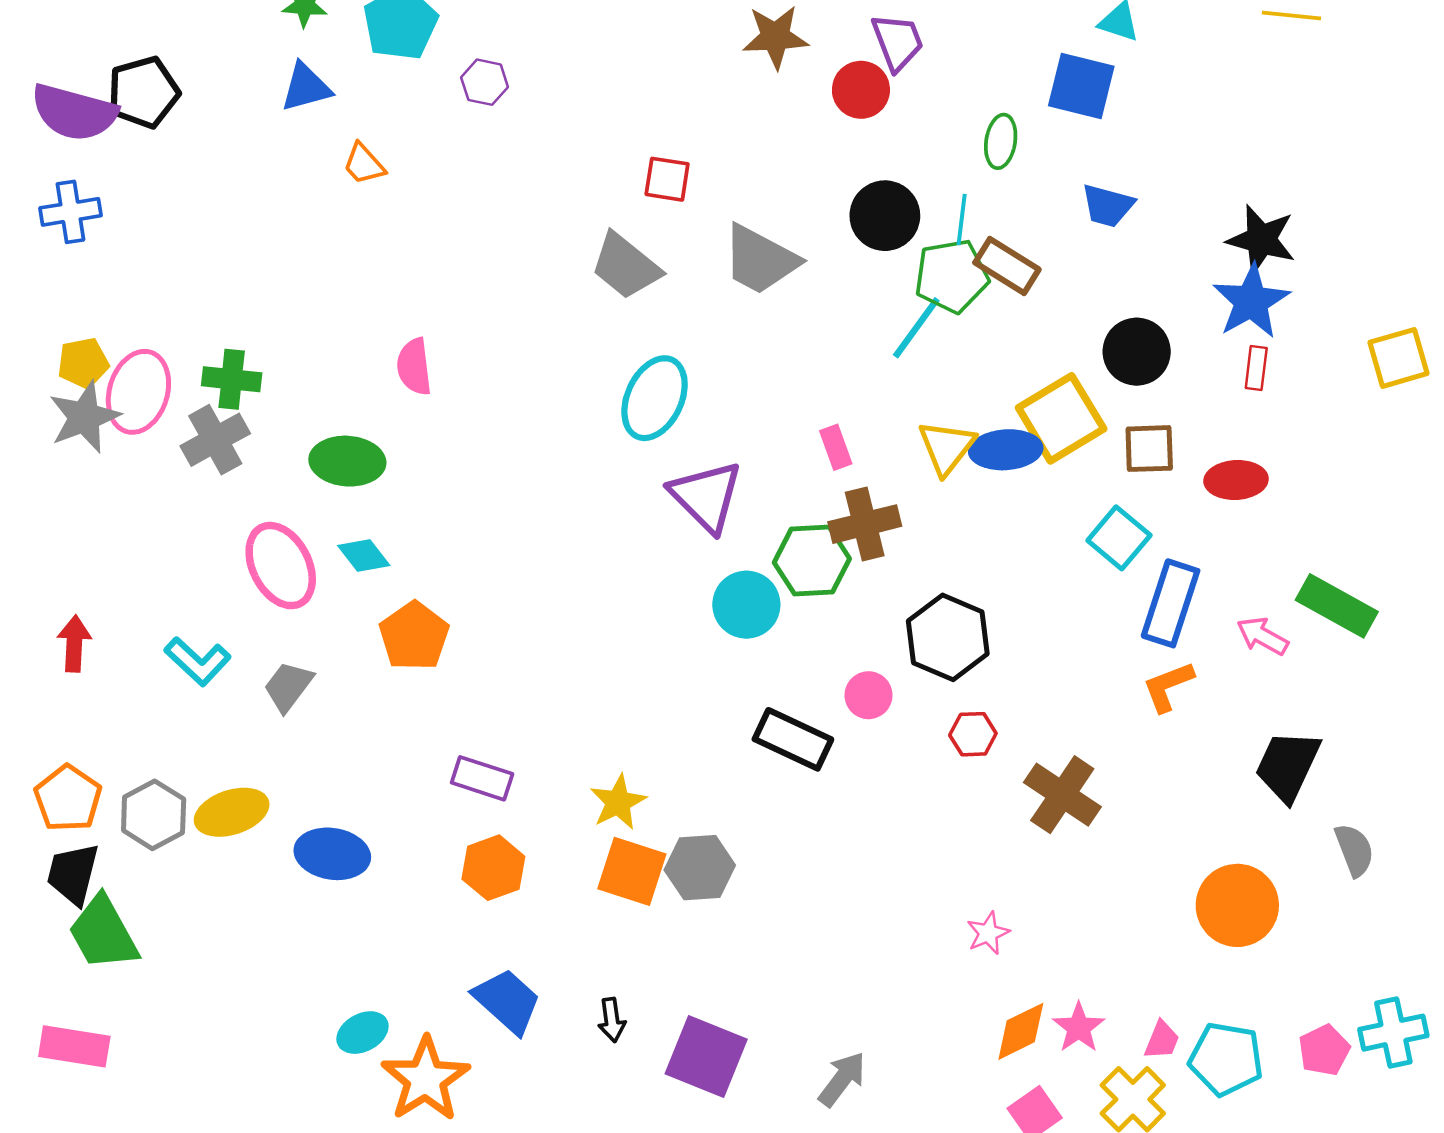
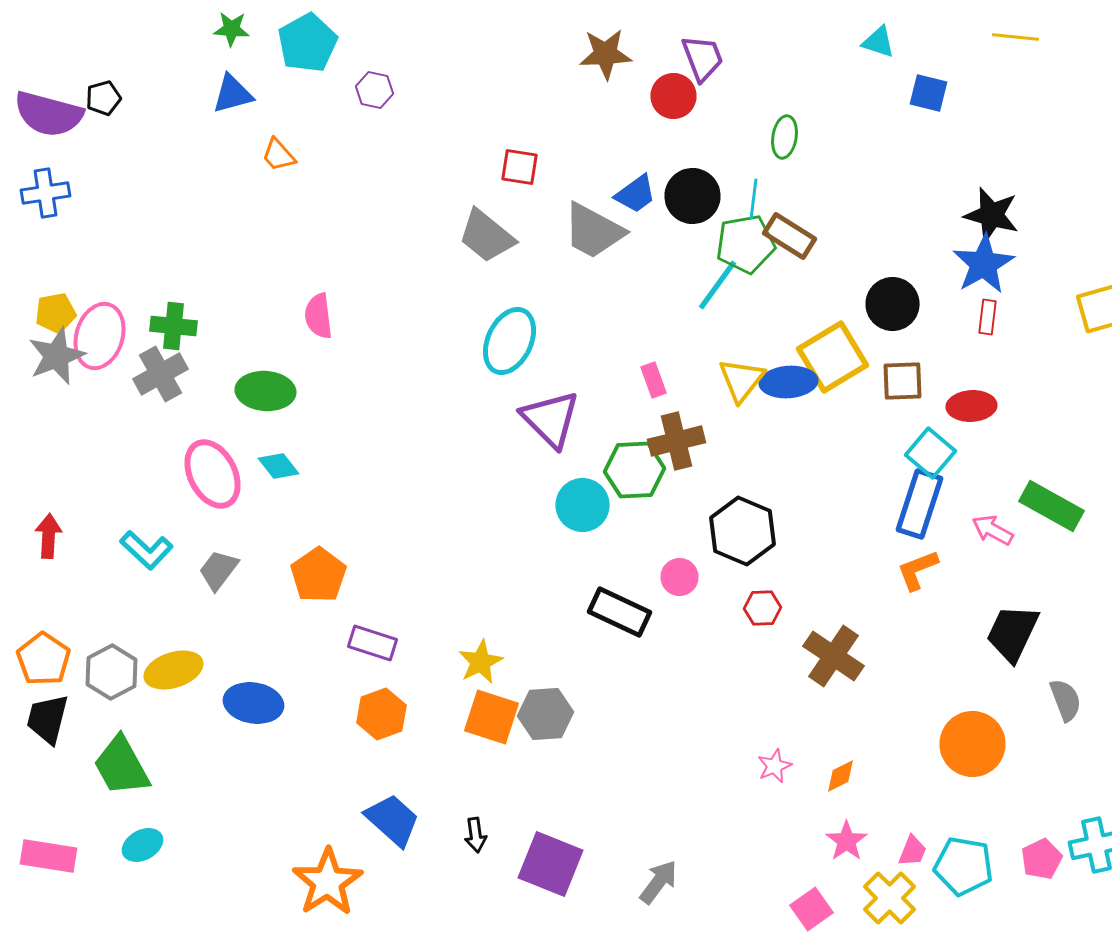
blue square: (1081, 86) -> (928, 93), moved, size x0.7
black pentagon: (143, 92) -> (104, 98), size x0.6
blue trapezoid: (1108, 206) -> (636, 194), moved, turned -51
cyan square: (1119, 538) -> (930, 453), moved
orange pentagon: (414, 636) -> (318, 575), moved
green trapezoid: (103, 933) -> (122, 766), moved
orange diamond: (1021, 1031) -> (840, 776), moved, size x0.7
cyan ellipse: (363, 1033) -> (142, 845), moved

